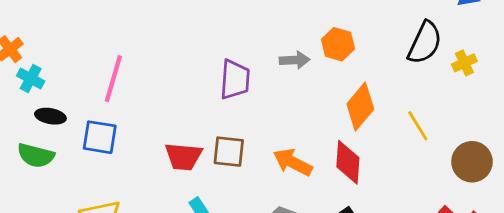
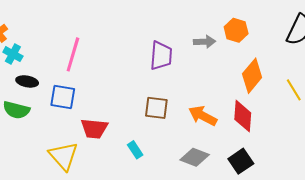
red trapezoid: (183, 157) -> (94, 129), moved

